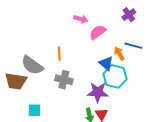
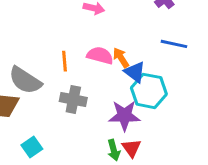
pink semicircle: (98, 32) -> (100, 55), moved, turned 54
orange arrow: (119, 53) -> (121, 58), moved
cyan square: (34, 110) -> (32, 147), turned -32

